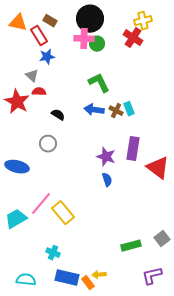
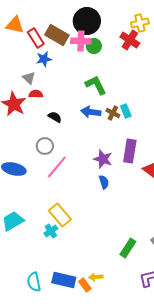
brown rectangle: (50, 21) -> (57, 35), moved, size x1.6
pink line: (41, 204) -> (57, 167), moved
green rectangle: (131, 246) -> (128, 248), turned -42
cyan cross: (53, 253) -> (51, 231), moved, turned 32
cyan semicircle: (26, 280) -> (34, 282), moved, turned -108

